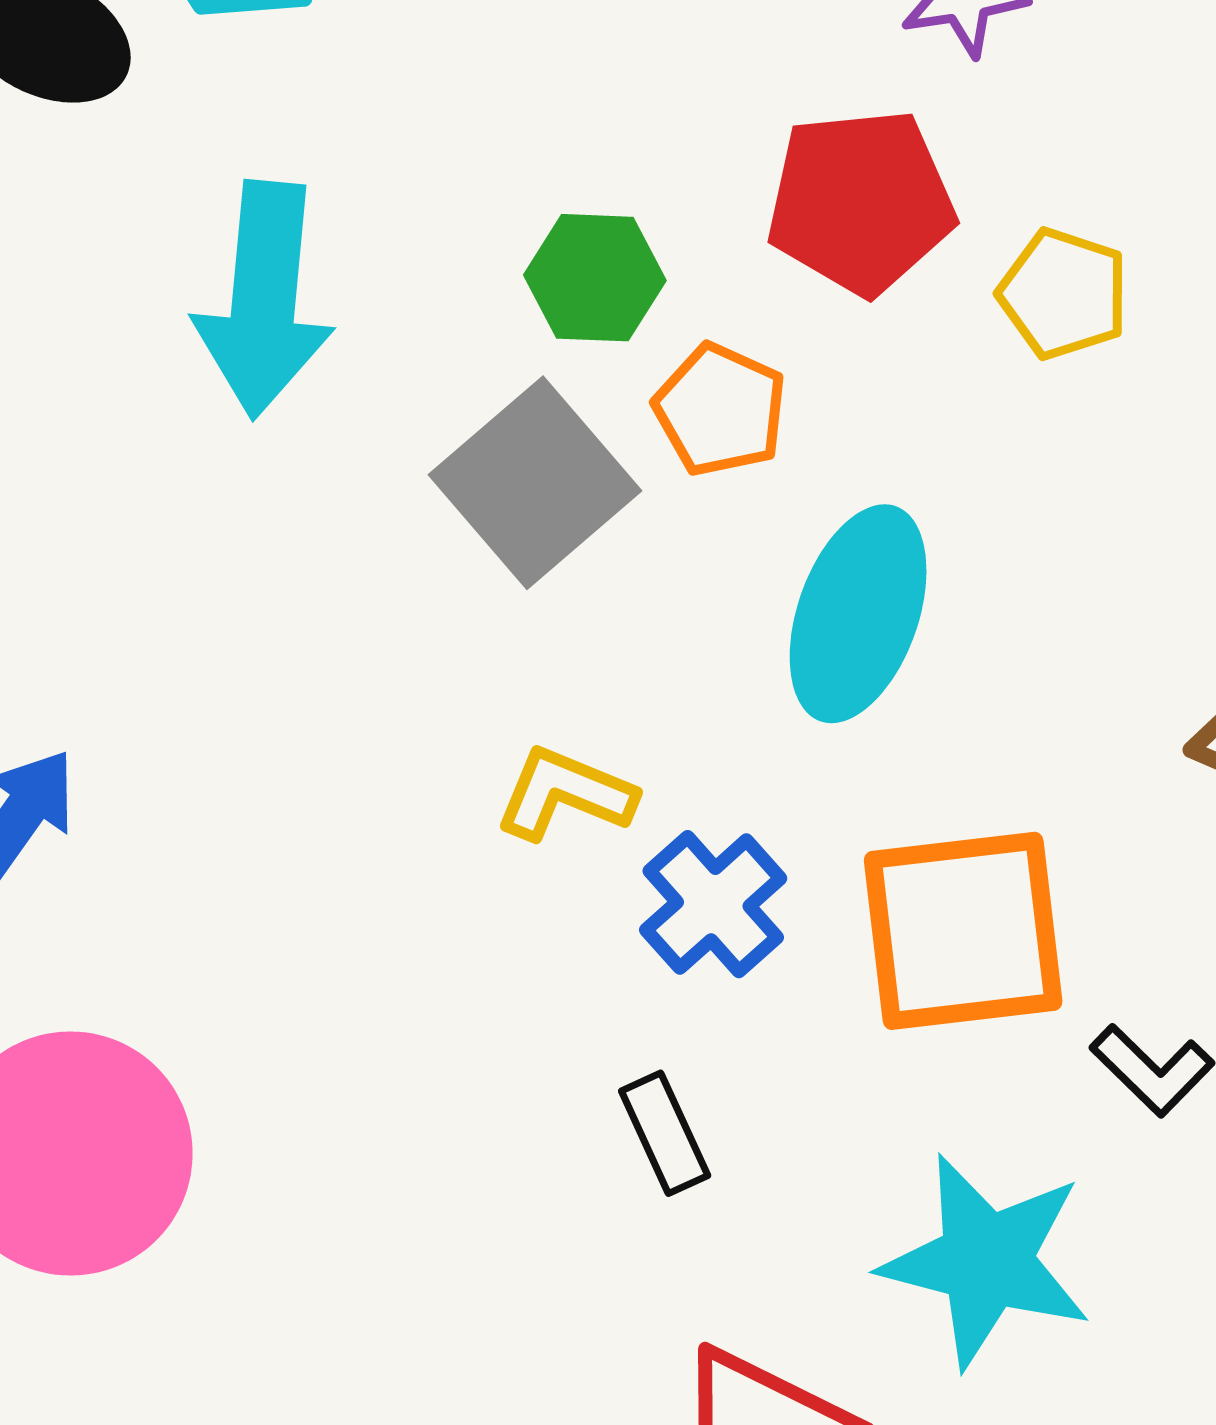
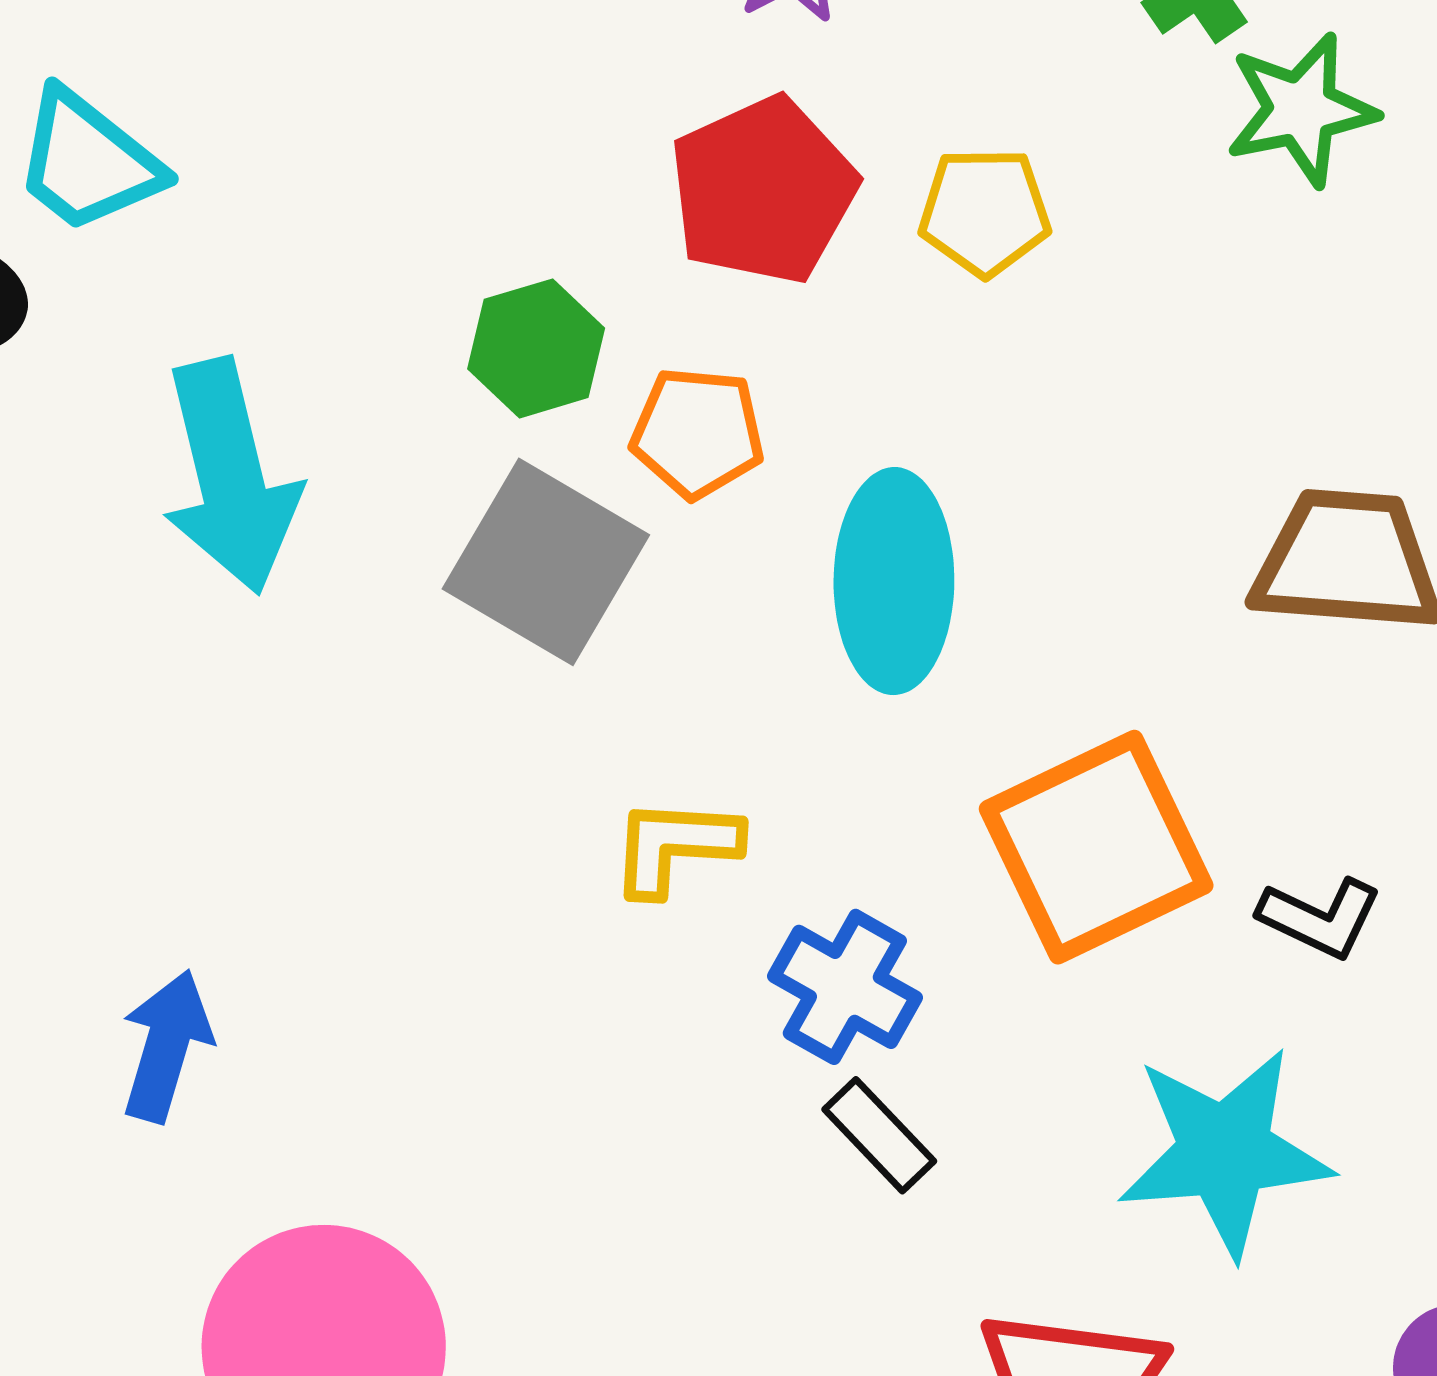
blue cross: (713, 904) -> (845, 987), moved

